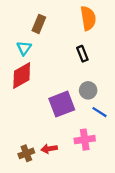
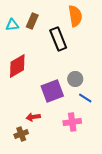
cyan triangle: (24, 48) -> (12, 25), moved, turned 48
black rectangle: (82, 54) -> (58, 39), moved, size x1.6
red arrow: (49, 149) -> (33, 117), moved

